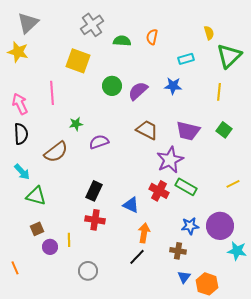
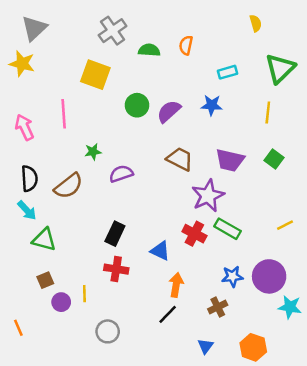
yellow semicircle: (209, 33) -> (256, 23), moved
black semicircle: (21, 134) -> (29, 179), moved
brown cross: (178, 251) -> (218, 307), turned -35
blue triangle: (184, 277) -> (205, 346), moved

